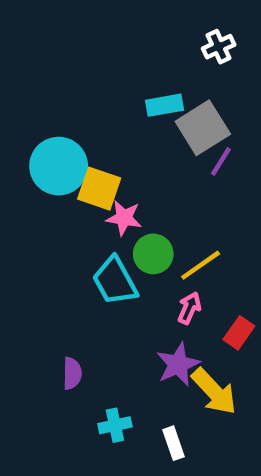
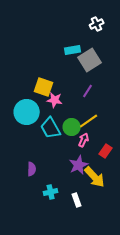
purple line: (221, 162) -> (88, 91), moved
cyan circle: (59, 166) -> (27, 112), moved
green circle: (153, 254) -> (72, 127), moved

